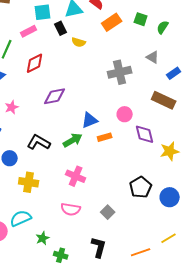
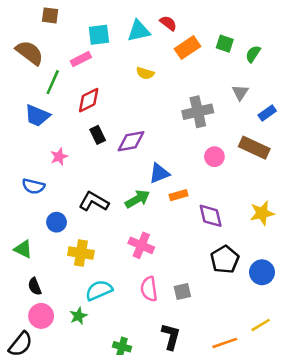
black rectangle: (61, 28) -> (98, 135), moved
gray triangle: (153, 57) -> (240, 92), turned 32
purple diamond: (55, 96) -> (131, 141), moved
pink circle: (125, 114) -> (214, 157), moved
purple diamond: (145, 134) -> (211, 216), moved
pink semicircle: (71, 209) -> (149, 289), moved, turned 72
gray square: (108, 212) -> (182, 292), turned 32
cyan semicircle: (21, 218) -> (99, 290), moved
green star: (43, 238) -> (78, 316), moved

